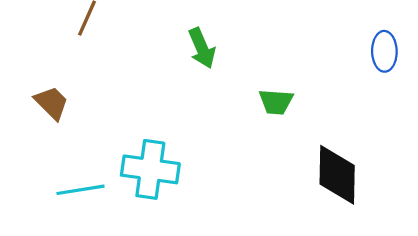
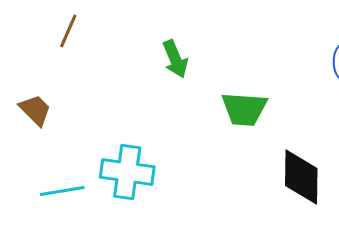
green trapezoid: (276, 102) -> (244, 109), size x1.4

